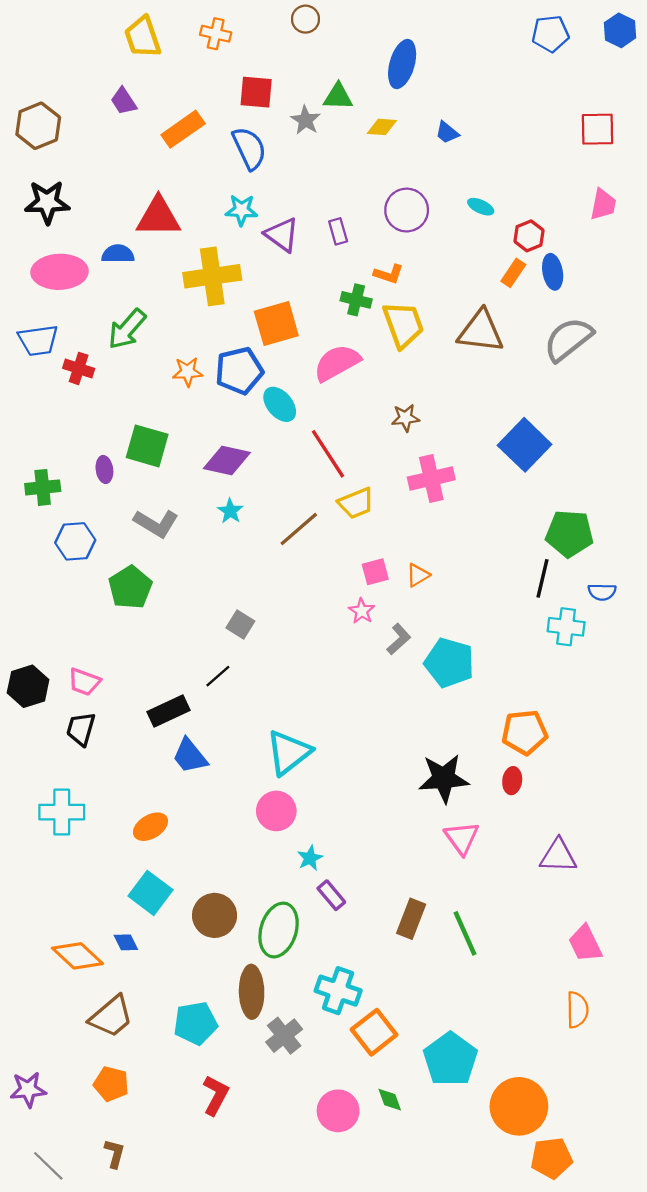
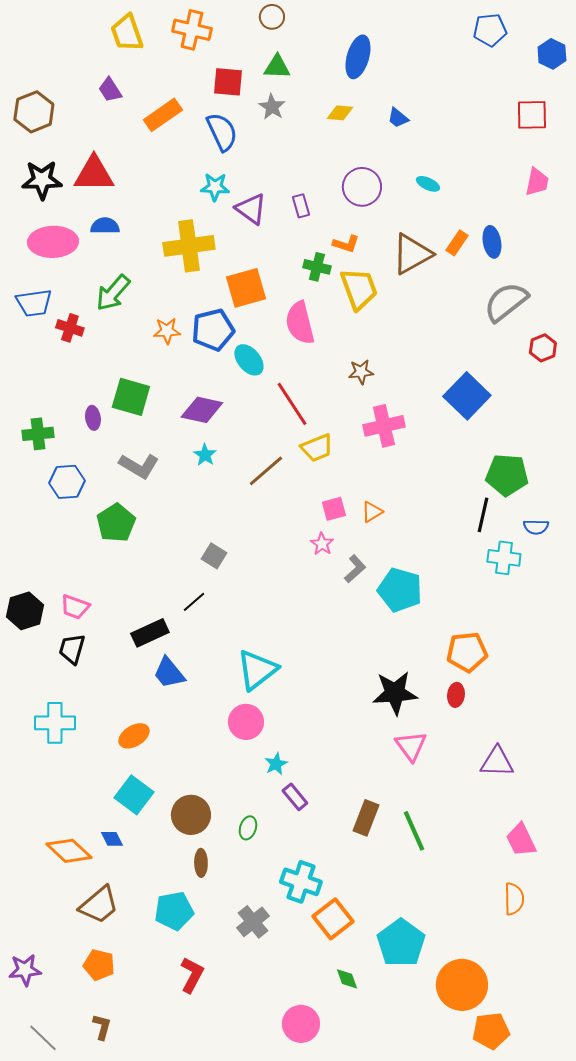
blue hexagon: (620, 30) -> (552, 54), moved
orange cross: (216, 34) -> (192, 30), size x1.4
green triangle: (338, 97) -> (277, 67), moved
red triangle: (158, 217) -> (94, 174), moved
red hexagon: (529, 236) -> (543, 348), moved
brown triangle: (481, 331) -> (412, 254), moved, turned -36
pink semicircle: (337, 363) -> (300, 323), turned -75
green ellipse: (279, 930) -> (248, 828), size x0.5
brown ellipse: (252, 992) -> (201, 863), moved, size x0.6
pink circle: (338, 1111) -> (301, 1024), moved

